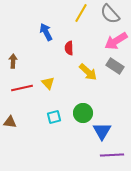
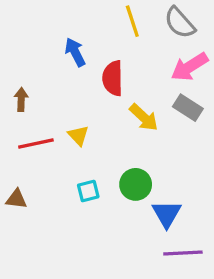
yellow line: (81, 13) -> (132, 21), turned -48
red semicircle: (69, 48) -> (113, 78), size x1.5

